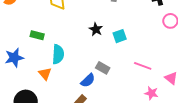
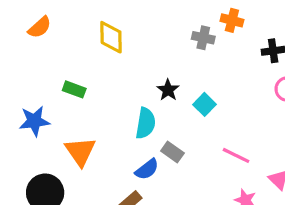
cyan square: (120, 36) -> (204, 104), turned -32
cyan semicircle: (58, 54) -> (146, 123), moved
orange triangle: (45, 74) -> (80, 151), size x1.5

